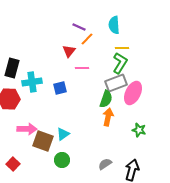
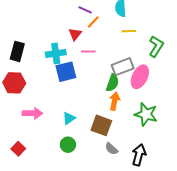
green L-shape: (120, 63) -> (156, 46), moved
cyan cross: (32, 82) -> (56, 53), moved
blue square: (60, 88) -> (66, 72), size x1.5
green star: (139, 130) -> (146, 114), size x1.6
brown square: (43, 141) -> (101, 125), moved
gray semicircle: (105, 164) -> (111, 149), turned -104

